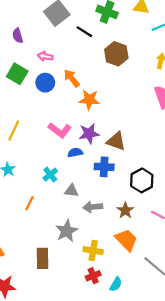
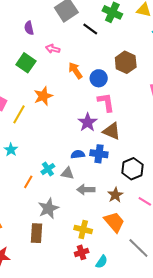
brown hexagon: (116, 54) -> (126, 62), moved
blue circle: (45, 83) -> (99, 78), moved
orange star: (89, 100) -> (43, 96), moved, turned -30
pink L-shape: (60, 130) -> (106, 102), moved, turned -140
purple star: (89, 134) -> (88, 122), turned -30
blue semicircle: (75, 153) -> (78, 154), moved
cyan cross: (50, 175) -> (48, 169), moved
gray star: (67, 231) -> (48, 208), moved

